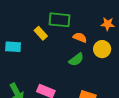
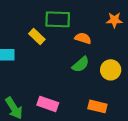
yellow circle: (102, 49) -> (111, 70), moved

